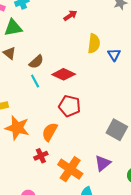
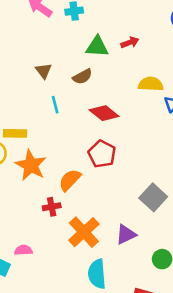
green triangle: (13, 28) -> (97, 47), moved
yellow semicircle: (94, 43) -> (151, 84), turned -108
brown semicircle: (36, 62) -> (82, 77), moved
cyan line: (35, 81) -> (55, 105), moved

